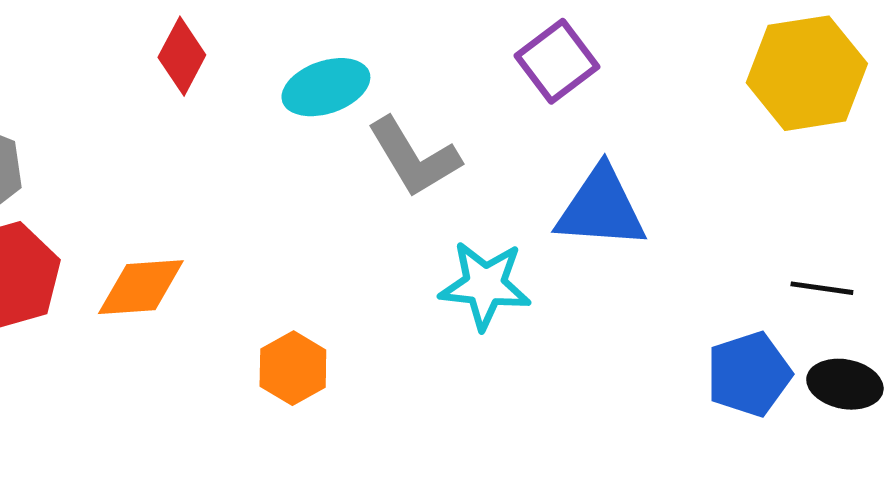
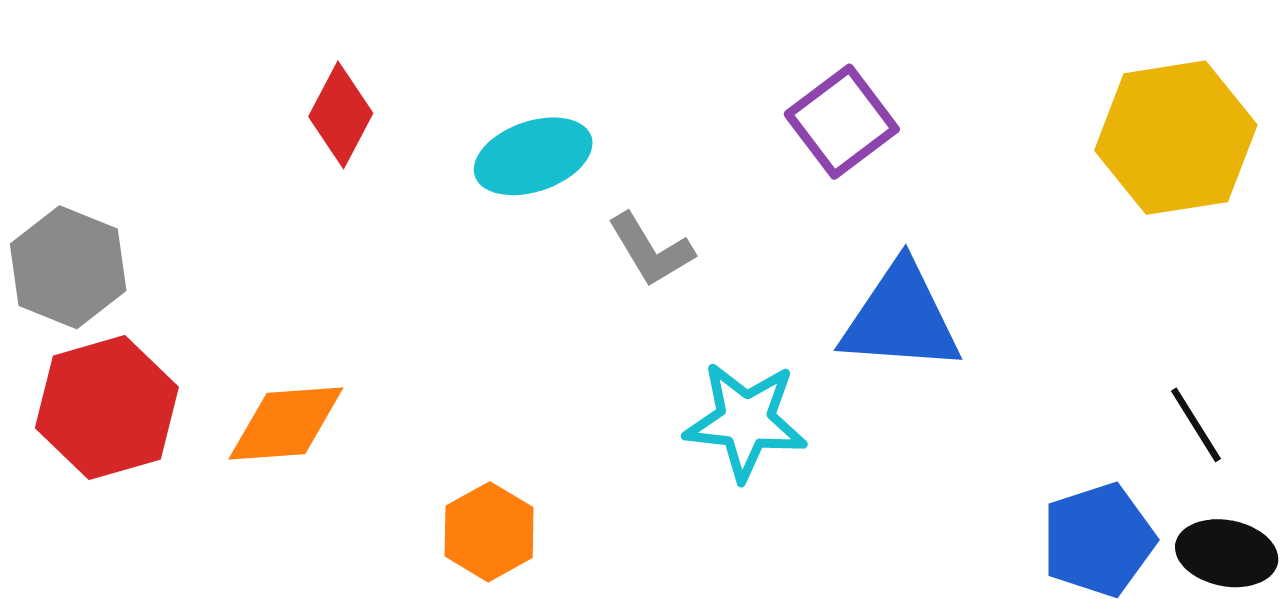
gray L-shape: (414, 157) -> (651, 250), size x0.7
black line: (822, 288) -> (1196, 425), turned 50

